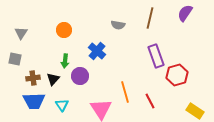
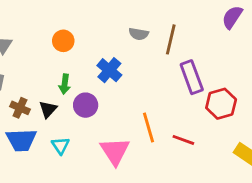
brown line: (150, 18) -> (171, 39), moved
brown cross: (33, 78) -> (20, 108), turned 32
red line: (150, 101) -> (183, 140), turned -42

